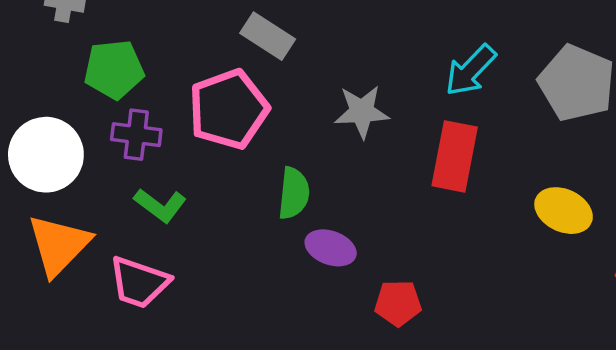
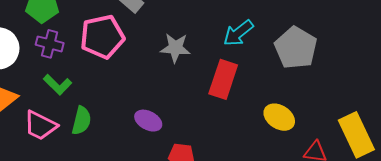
green semicircle: (294, 193) -> (81, 121), moved

